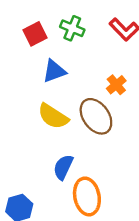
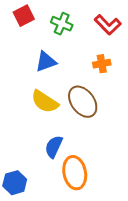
red square: (35, 34) -> (24, 16), moved
orange cross: (116, 85) -> (102, 64), moved, turned 30

